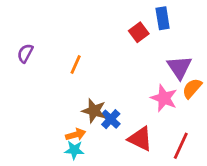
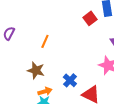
brown star: (94, 111) -> (36, 70), moved

